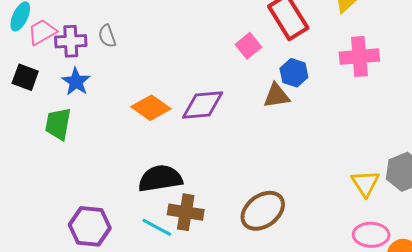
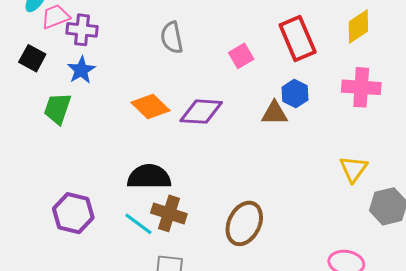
gray semicircle: (107, 36) -> (172, 38), moved, size x1.4
pink square: (248, 46) -> (241, 56), moved
yellow triangle: (365, 183) -> (353, 169), moved
brown ellipse: (263, 211) -> (244, 223), turned -36

